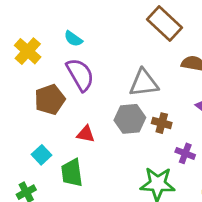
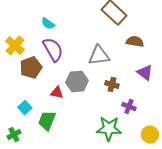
yellow cross: (28, 51) -> (15, 46), moved
gray hexagon: (130, 119) -> (77, 82), moved
green trapezoid: (72, 173) -> (47, 121), turned 30

